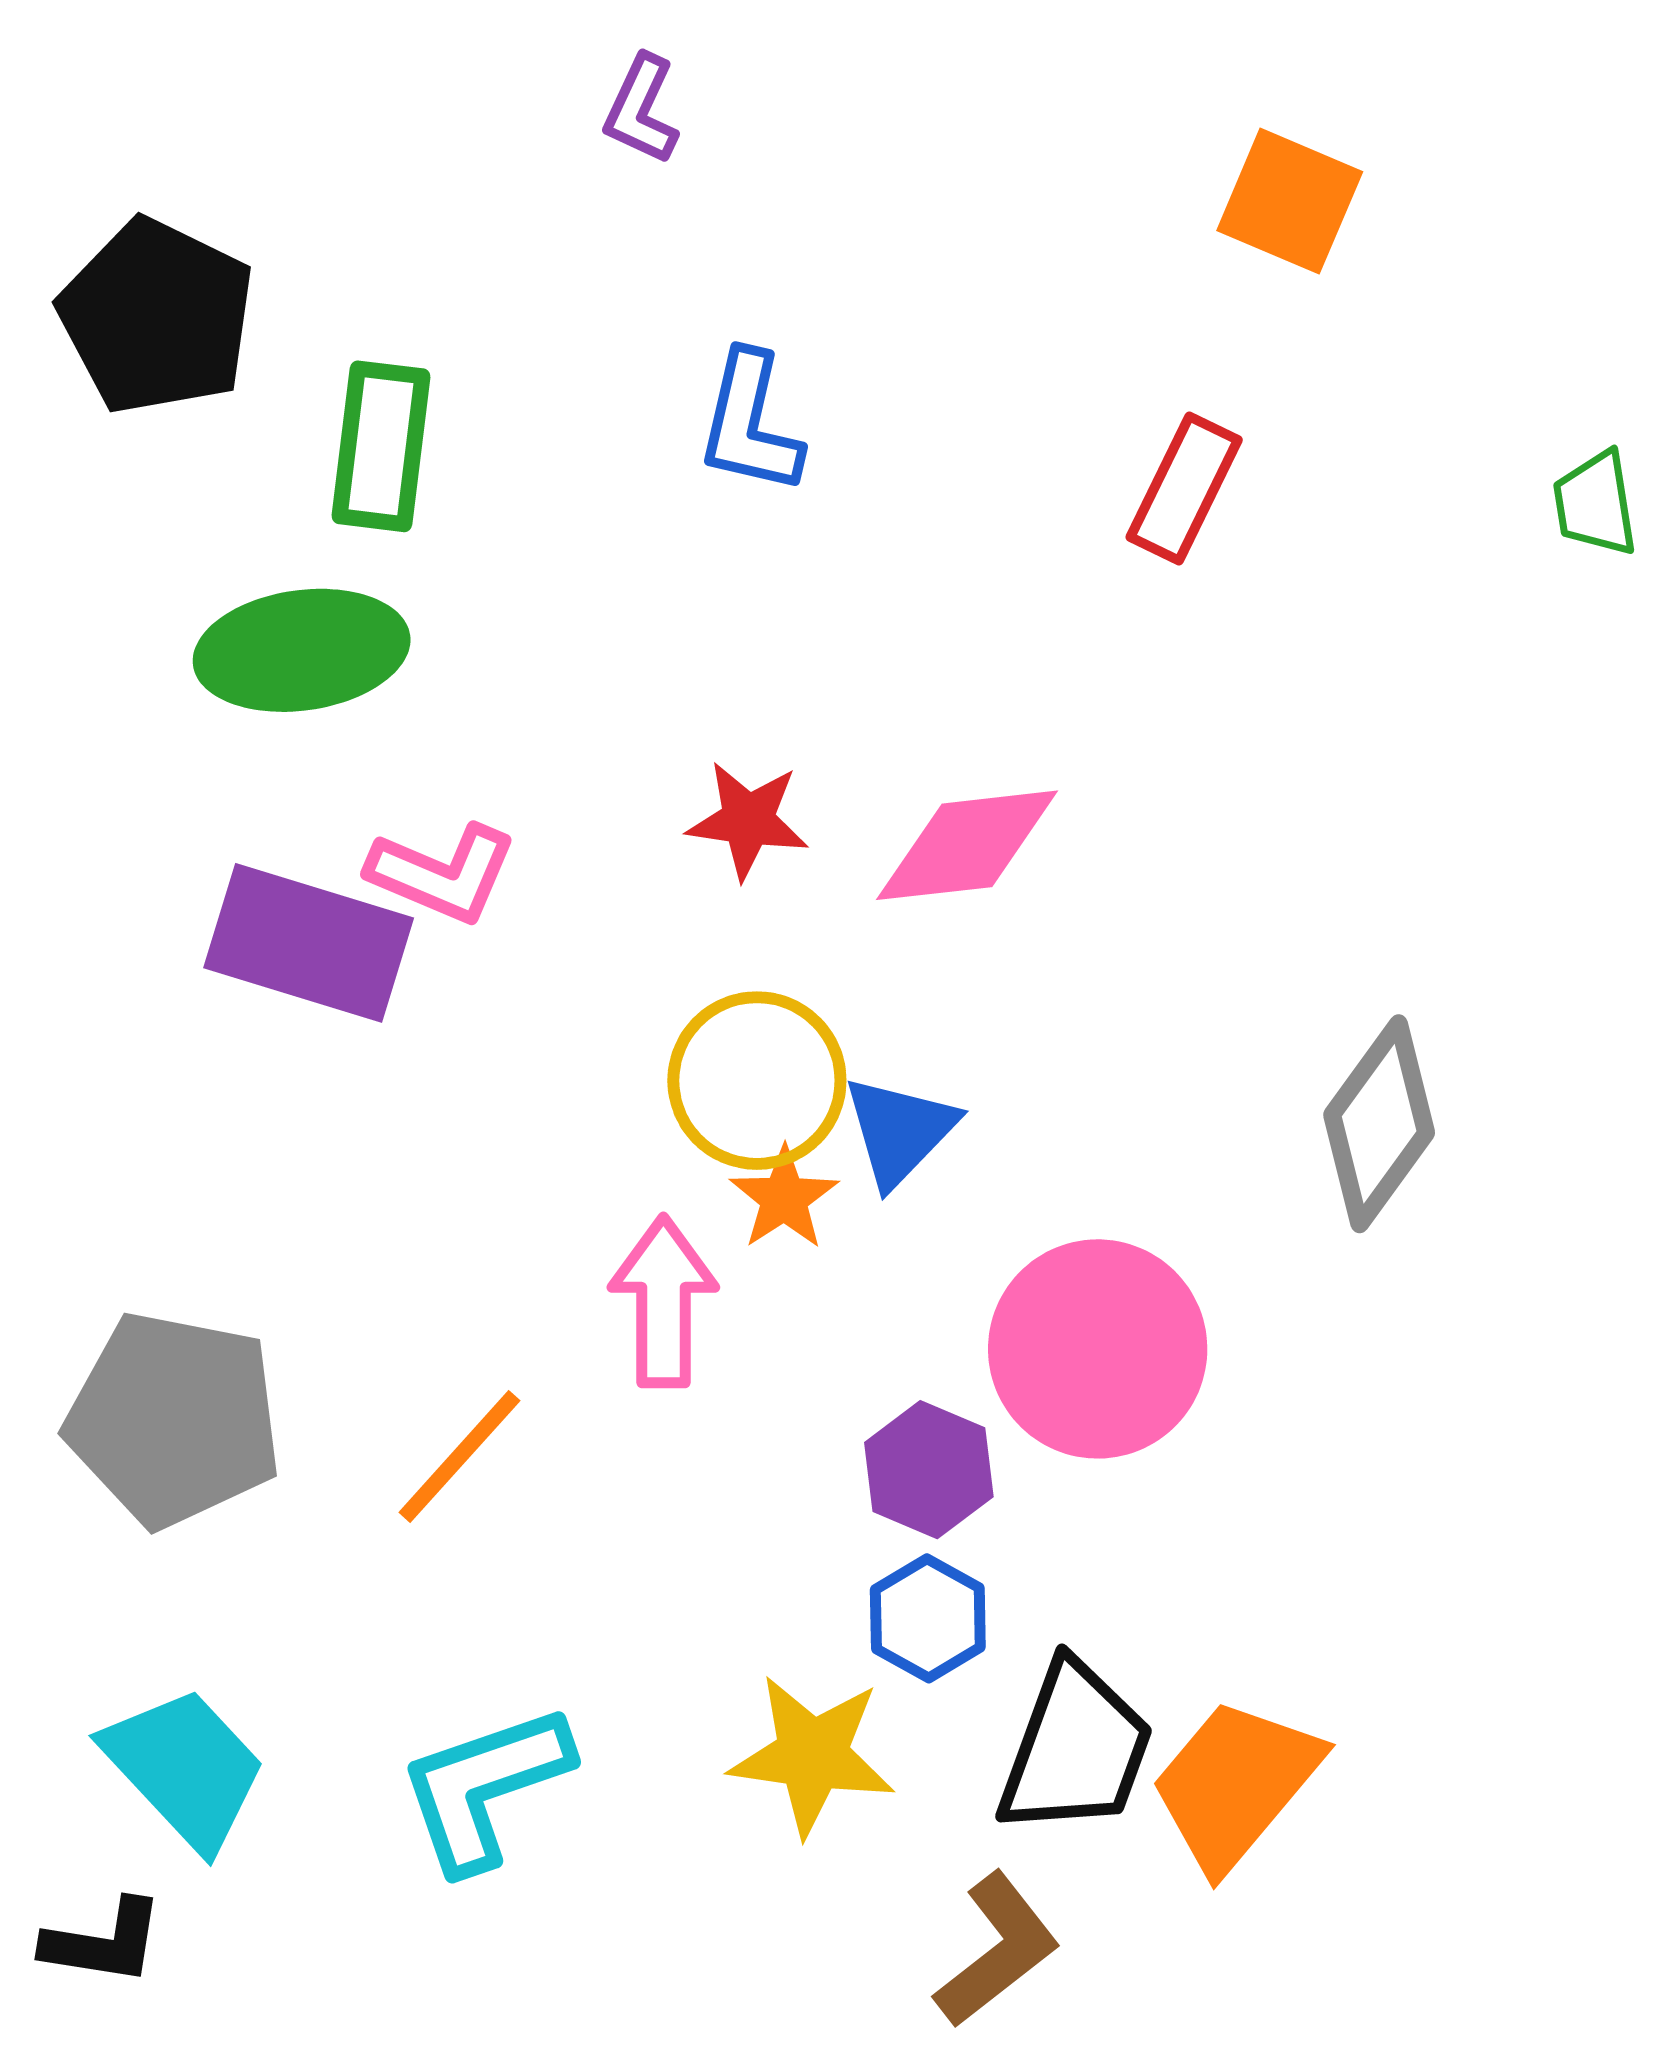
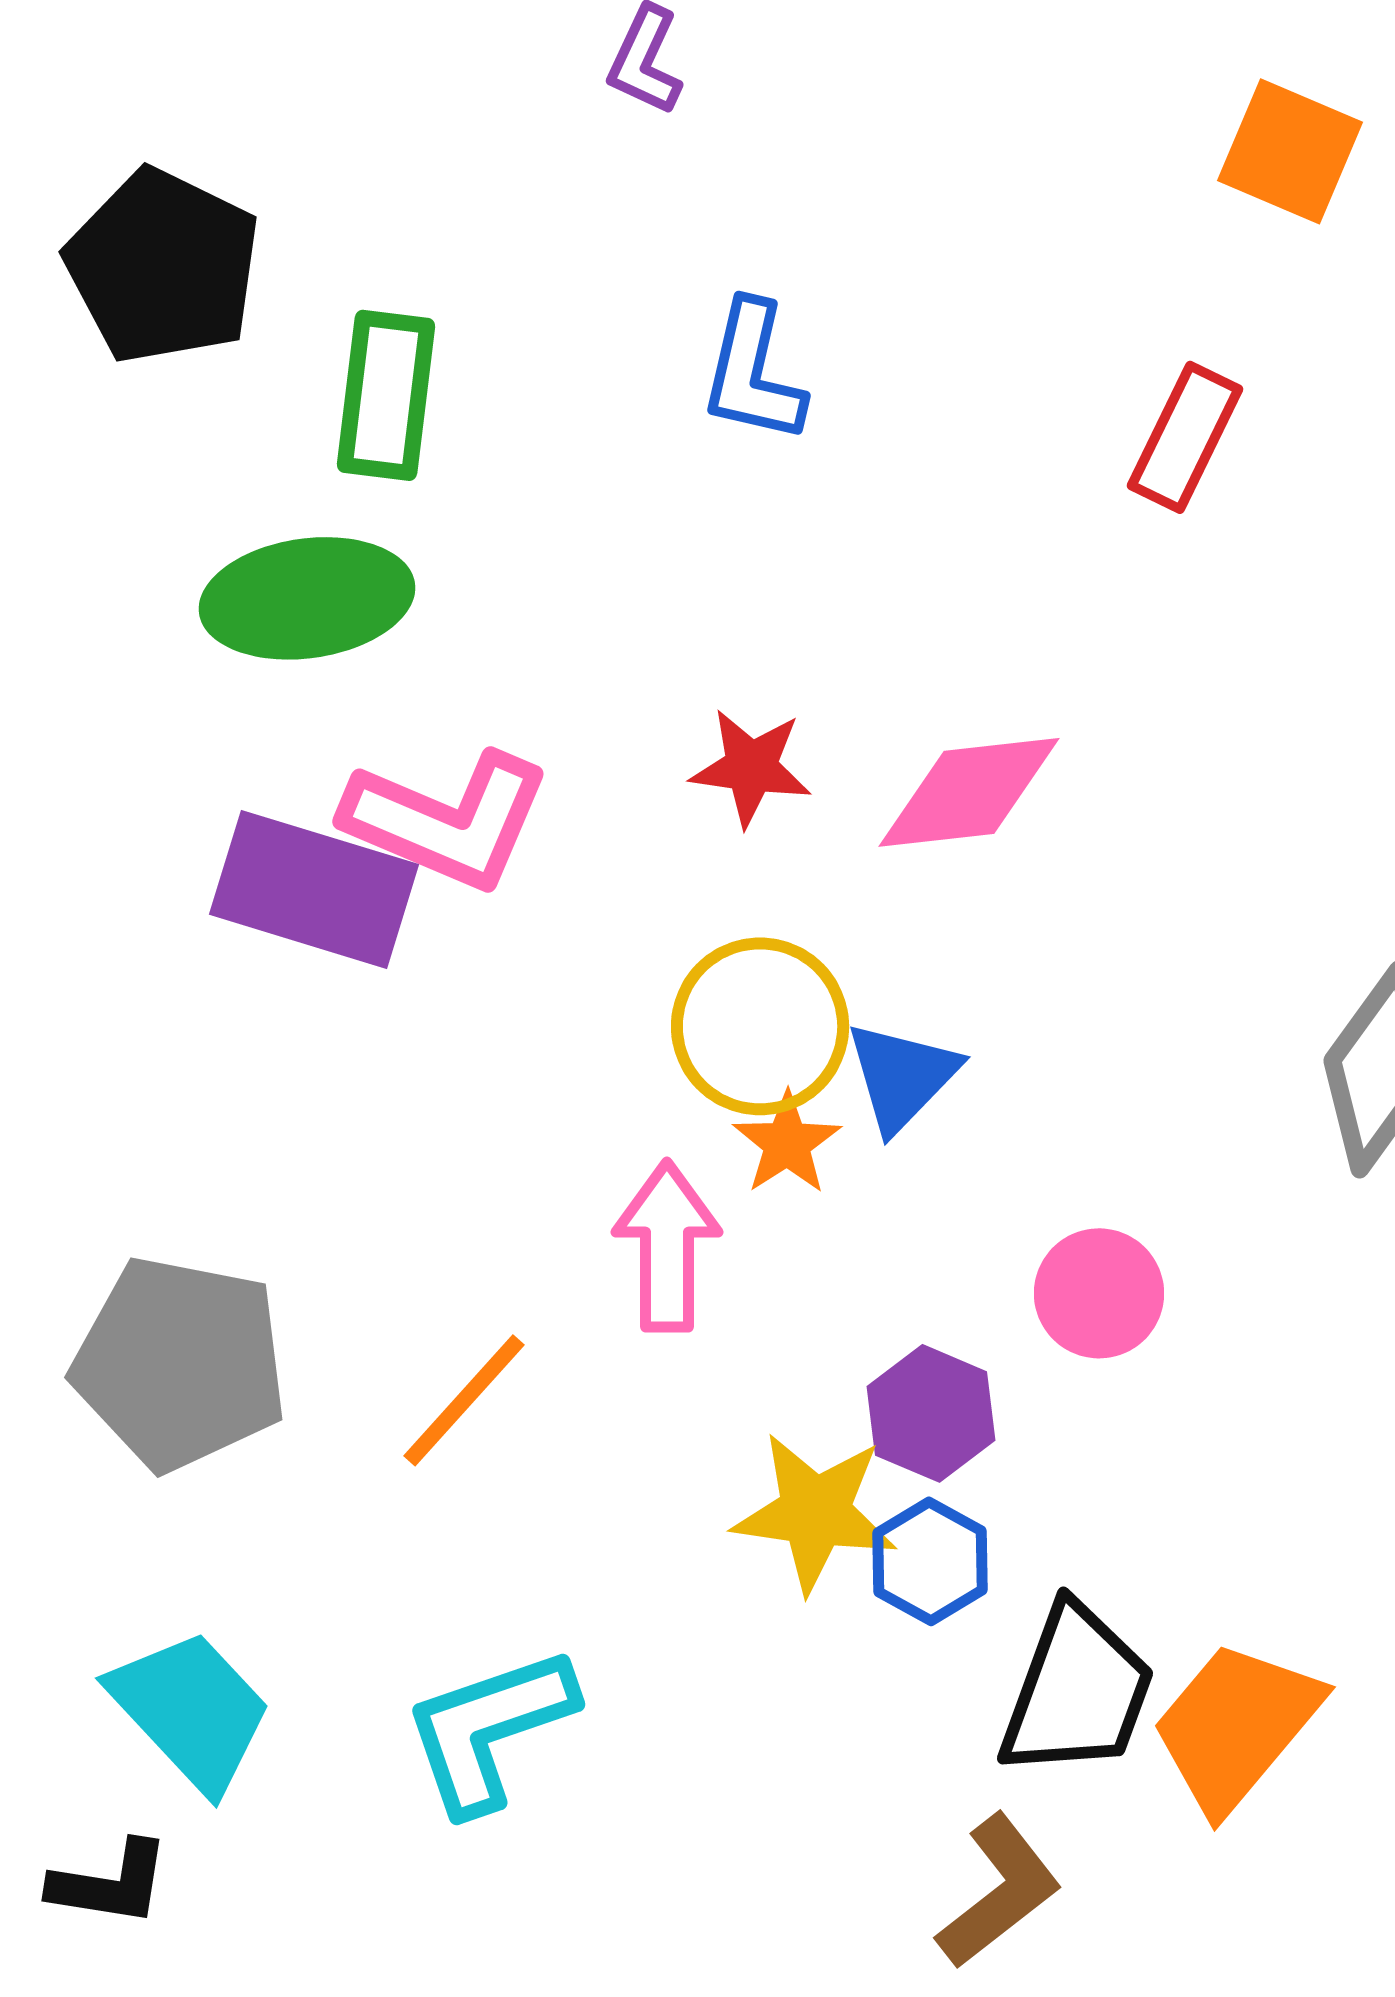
pink L-shape: (442, 874) -> (447, 820), size x1.4
pink circle: (1098, 1349) -> (1099, 1293), size x0.6
yellow star: (812, 1755) -> (815, 1512), moved

